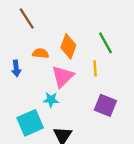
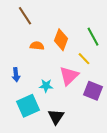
blue arrow: (16, 68) -> (16, 75), moved
yellow line: (95, 68) -> (84, 59), turned -40
pink triangle: (63, 76) -> (69, 76), moved

